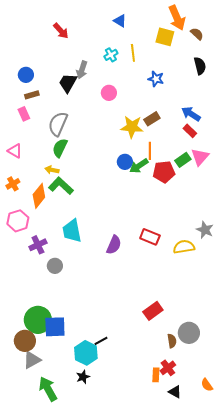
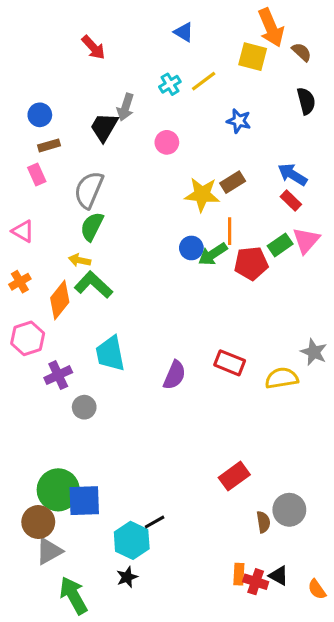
yellow line: (133, 53) -> (204, 81), turned 60
red cross: (168, 368) -> (256, 582), moved, turned -35
black triangle: (175, 392) -> (279, 576), moved

